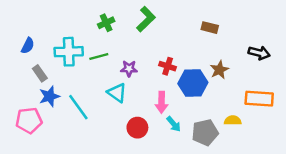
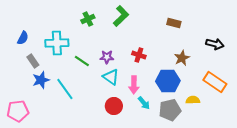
green line: (99, 57) -> (82, 61), moved, turned 49
blue hexagon: (193, 83) -> (168, 81), moved
cyan triangle: (117, 93) -> (111, 77), moved
orange rectangle: (259, 99) -> (215, 82), turned 30
pink pentagon: (29, 120) -> (18, 111), moved

